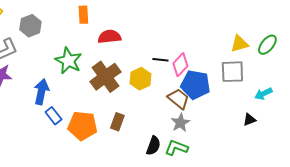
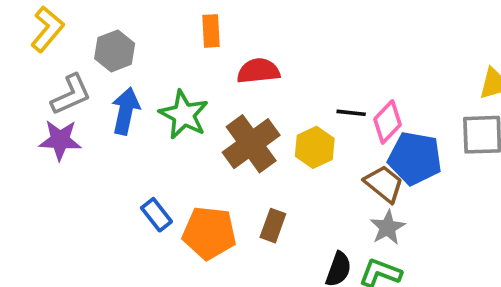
blue arrow: (41, 92) -> (126, 111), moved

